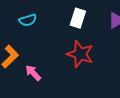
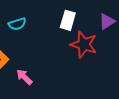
red star: (80, 54) -> (84, 44), moved

